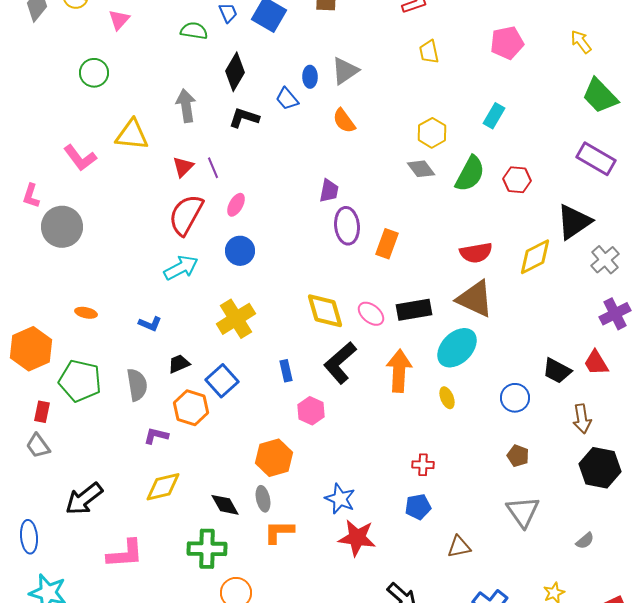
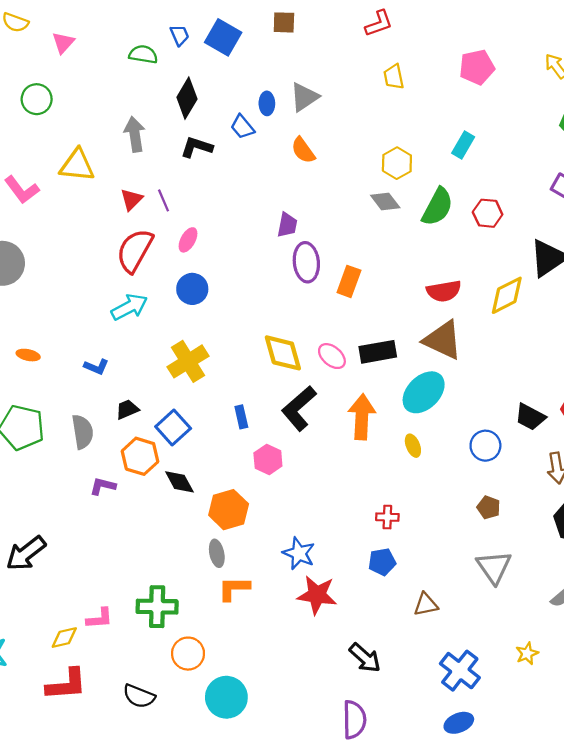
yellow diamond: (163, 487) -> (64, 638), moved, size x0.7
black diamond: (225, 505) -> (179, 482), moved
pink L-shape: (125, 554) -> (100, 618), moved, size x0.7

